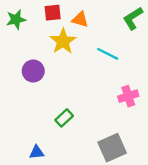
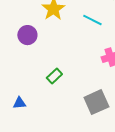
blue triangle: (37, 152) -> (19, 103), moved

